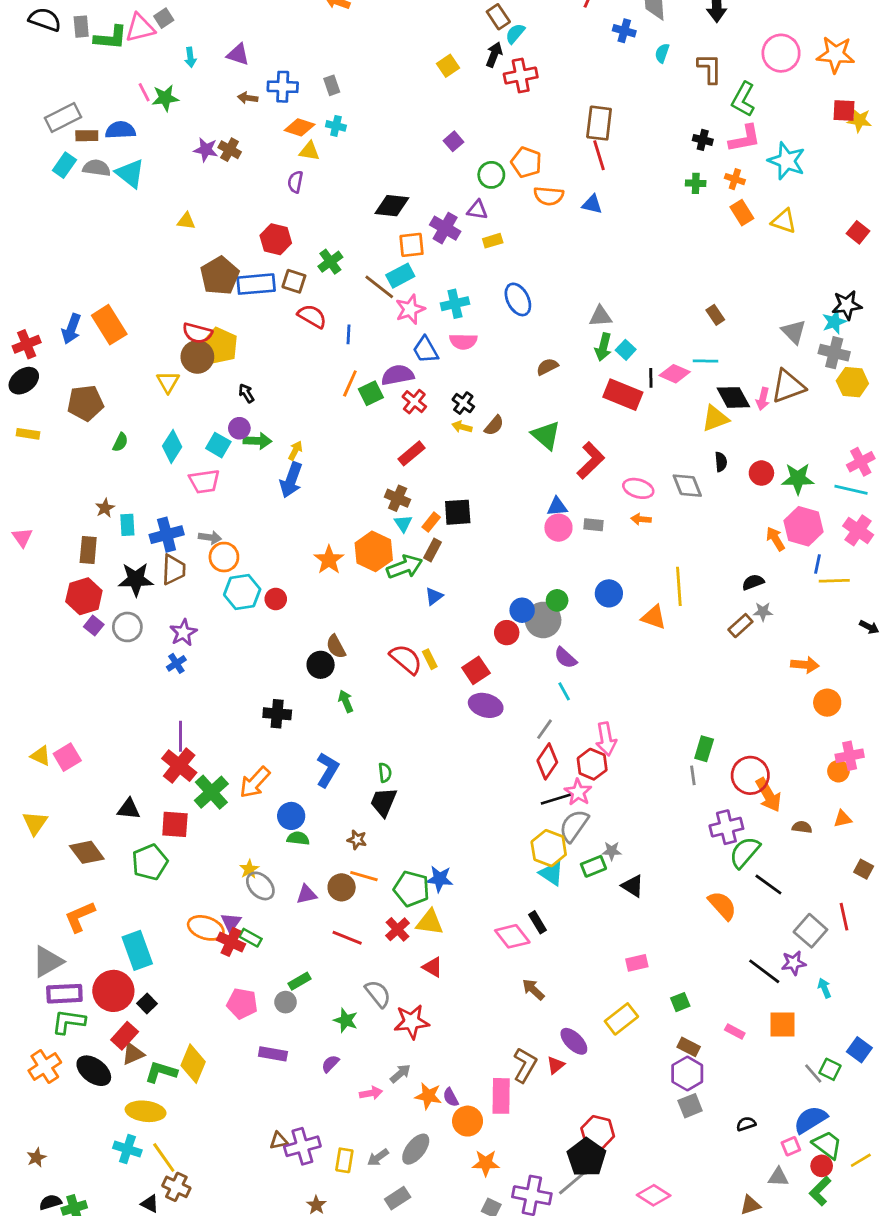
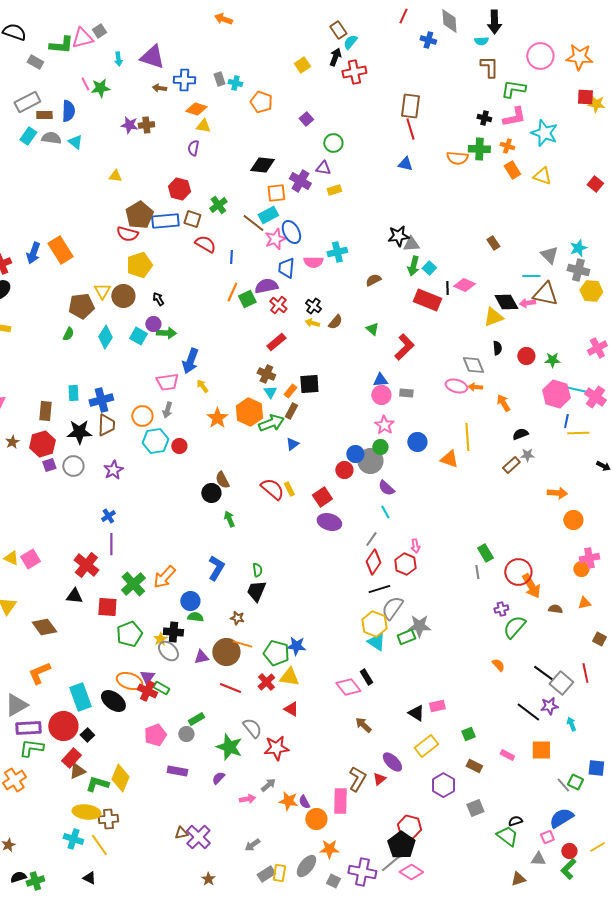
gray rectangle: (81, 27) -> (35, 62), moved, turned -56
cyan semicircle: (662, 53) -> (481, 41), moved, turned -112
purple triangle: (238, 55) -> (152, 57), size x1.5
green L-shape: (743, 99) -> (513, 89), turned 70
cyan cross: (336, 126) -> (235, 83), moved
blue semicircle: (120, 130) -> (68, 111), turned 95
brown cross: (230, 150) -> (146, 125), turned -35
orange pentagon: (526, 162) -> (261, 102), moved
cyan triangle: (130, 173) -> (75, 142), size x0.7
green cross: (696, 183) -> (479, 149), size x1.5
orange semicircle: (549, 196) -> (457, 158), moved
blue ellipse: (518, 299) -> (291, 232), moved
cyan cross: (455, 304) -> (337, 252), moved
black star: (847, 305) -> (398, 236), moved
red semicircle: (197, 333) -> (127, 234), moved
yellow pentagon: (220, 346) -> (139, 265), turned 30
blue trapezoid: (426, 350) -> (286, 268), turned 35
brown circle: (197, 357) -> (123, 296), moved
cyan line: (705, 361) -> (531, 276), moved
brown triangle: (788, 386) -> (545, 294), turned 32
pink arrow: (763, 399) -> (527, 303), turned 70
brown pentagon: (85, 403) -> (81, 306), moved
green triangle: (546, 435) -> (372, 329), size x0.6
yellow arrow: (295, 451) -> (202, 386), moved, turned -64
green star: (798, 479) -> (552, 360), size x0.7
pink trapezoid: (204, 481) -> (167, 382), moved
pink ellipse: (638, 488) -> (456, 386), moved
cyan line: (851, 490) -> (578, 390), moved
brown star: (105, 508) -> (12, 442), moved
orange arrow: (641, 519) -> (475, 387), moved
gray arrow: (210, 537) -> (167, 410), moved, turned 98
orange arrow: (775, 539) -> (503, 403), moved
purple square: (94, 626) -> (49, 465), turned 32
blue cross: (176, 663) -> (108, 516), moved
black cross: (277, 714) -> (173, 632), moved
pink arrow: (606, 739) -> (415, 546), size x0.6
green rectangle: (704, 749) -> (485, 553), turned -48
red cross: (179, 766) -> (86, 565), moved
pink star: (578, 792) -> (384, 425), moved
purple cross: (726, 827) -> (501, 609), size x0.6
gray star: (612, 851) -> (419, 626), size x1.6
green pentagon: (150, 862) -> (129, 634), moved
black line: (768, 885) -> (543, 673), moved
black triangle: (633, 886) -> (416, 713), moved
brown circle: (342, 887) -> (226, 652), size x1.4
orange semicircle: (722, 906) -> (498, 665), size x0.6
pink pentagon: (242, 1004) -> (155, 735), turned -30
green star: (346, 1020) -> (229, 747), size x1.5
blue square: (859, 1050) -> (596, 768), turned -30
black ellipse: (94, 1071) -> (113, 701), moved
purple hexagon: (687, 1073) -> (443, 785), moved
green trapezoid: (827, 1145) -> (507, 836), moved
purple cross: (302, 1146) -> (198, 837), turned -30
gray ellipse: (416, 1149) -> (306, 866), moved
yellow rectangle: (344, 1160) -> (279, 873), moved
brown cross: (176, 1187) -> (108, 819), moved, turned -30
pink diamond: (654, 1195) -> (411, 872), moved

